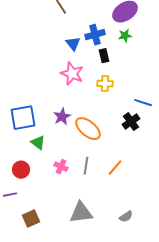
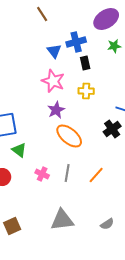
green star: (125, 36) -> (114, 46), moved
purple star: (62, 117) -> (56, 110), moved

